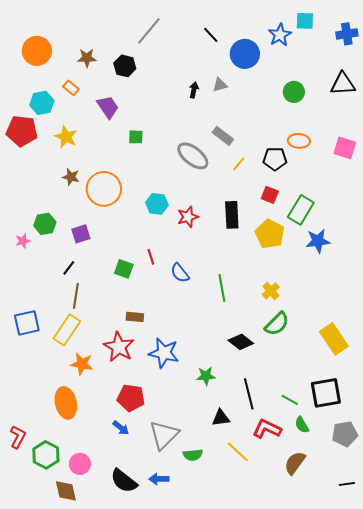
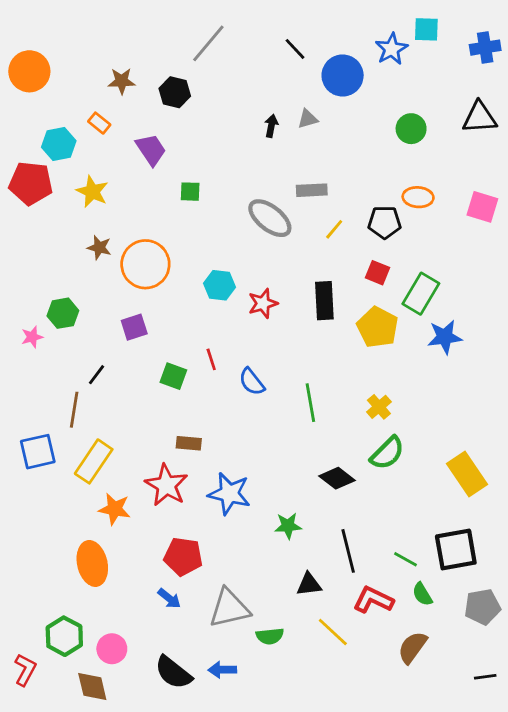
orange circle: (37, 51) -> (29, 71), moved
gray rectangle: (223, 136) -> (312, 190), turned -40
purple square: (81, 234) -> (134, 327), moved
brown line: (76, 296) -> (74, 410), moved
gray triangle: (164, 435) -> (229, 608), turned 32
red L-shape: (18, 437) -> (25, 670), moved

